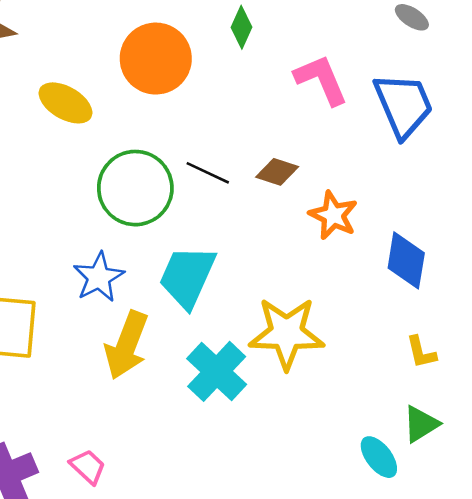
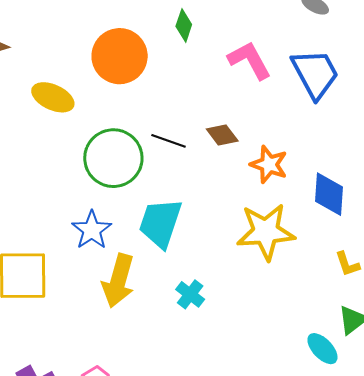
brown diamond: (277, 172) -> (222, 135), turned 40
yellow star: (287, 333) -> (266, 232), moved
cyan cross: (217, 371) -> (190, 294), size x0.6

